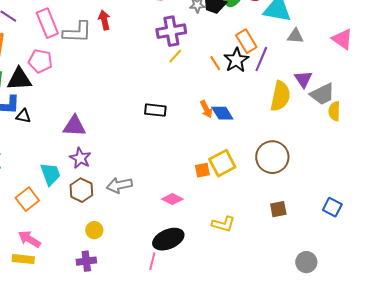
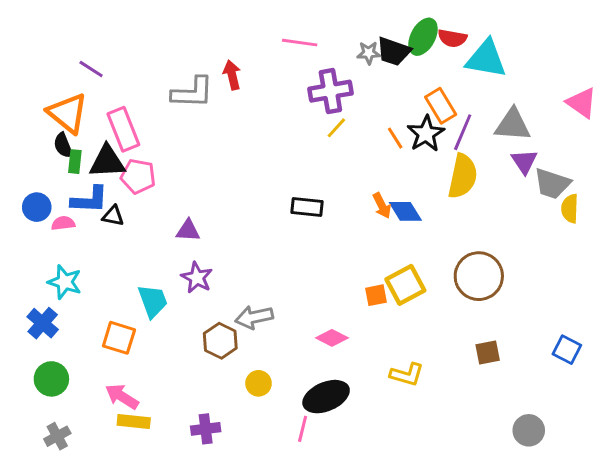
pink rectangle: (47, 23) -> (123, 129), moved
gray triangle: (295, 36) -> (513, 125), moved, size x1.5
pink pentagon: (40, 61) -> (138, 176), moved
gray trapezoid: (322, 94) -> (552, 184), turned 44
yellow semicircle: (280, 96) -> (463, 176), moved
purple triangle: (74, 126) -> (188, 231), size x0.7
brown hexagon: (81, 190) -> (220, 341), moved
orange square: (27, 199) -> (119, 338), turned -35
yellow circle: (94, 230) -> (258, 383), moved
yellow rectangle: (23, 259) -> (134, 422), moved

